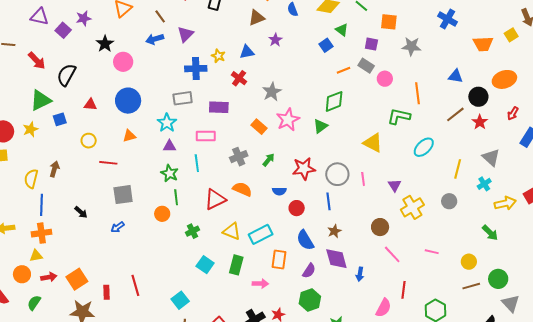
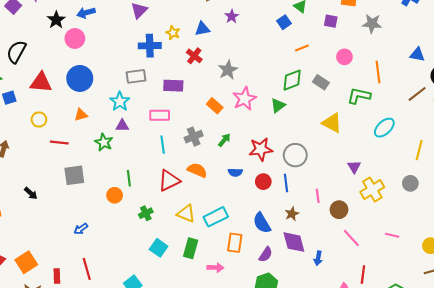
blue arrow: (155, 39) -> (86, 13), moved
gray rectangle: (366, 66) -> (321, 82), moved
red triangle: (90, 105) -> (41, 82), size x1.6
cyan line: (197, 163) -> (163, 145), moved
green star: (170, 173) -> (104, 142), moved
pink line: (363, 179) -> (318, 196), moved
red circle: (297, 208) -> (263, 182), moved
blue arrow: (118, 227) -> (81, 229), moved

